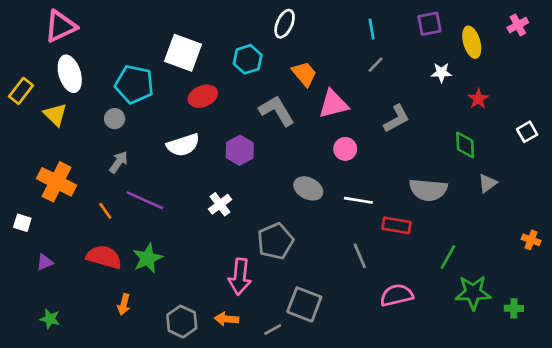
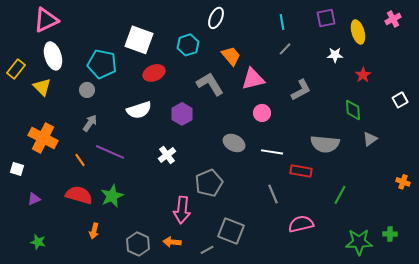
green star: (473, 293) -> (359, 242), moved

